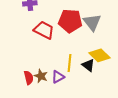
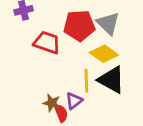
yellow diamond: (100, 55) -> (104, 54), moved
black triangle: (88, 65) -> (111, 80), size x1.6
red semicircle: (29, 78) -> (61, 113), moved

